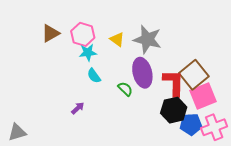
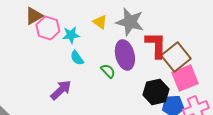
pink hexagon: (83, 34) -> (48, 28), moved
red L-shape: (174, 83) -> (156, 45), moved
purple arrow: (78, 108) -> (61, 90), size x1.6

